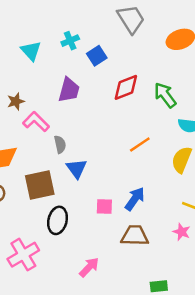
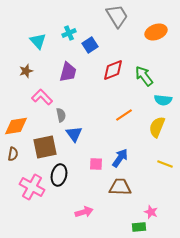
brown star: (16, 101) -> (26, 71), moved
pink star: (182, 232) -> (151, 212), moved
pink cross: (23, 255) -> (32, 187), moved, turned -30
pink arrow: (89, 267) -> (84, 212), turned 30

